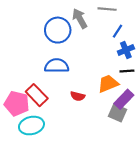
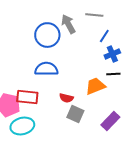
red rectangle: (37, 95) -> (27, 97), turned -40
purple rectangle: (124, 99) -> (110, 121), moved
gray square: (118, 113) -> (75, 114), moved

